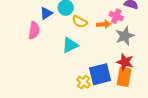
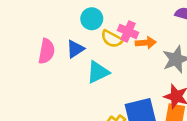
blue triangle: (46, 13) -> (75, 49), moved
pink cross: (116, 16) -> (128, 31), moved

